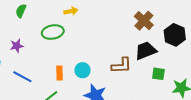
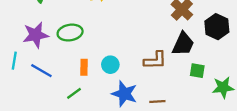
green ellipse: (53, 32) -> (70, 33), moved
purple star: (17, 46) -> (36, 35), size x1.6
black trapezoid: (146, 51) -> (183, 44), turned 135

